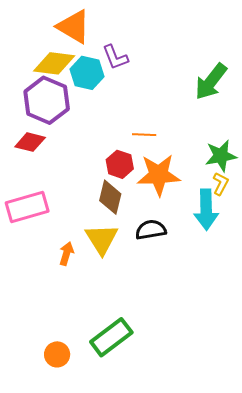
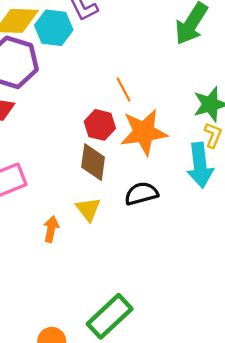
orange line: (144, 135) -> (124, 90), turned 65
yellow triangle: (102, 239) -> (88, 209), size x0.7

